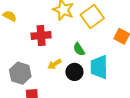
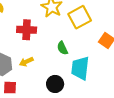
yellow arrow: (54, 64) -> (26, 62), moved
black circle: (74, 72) -> (55, 84), moved

